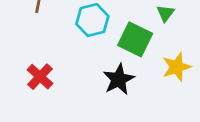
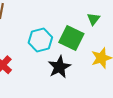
cyan hexagon: (92, 20) -> (40, 40), moved

